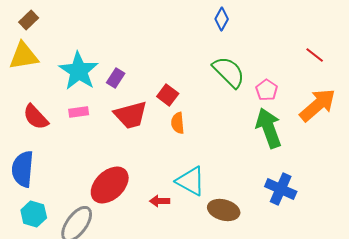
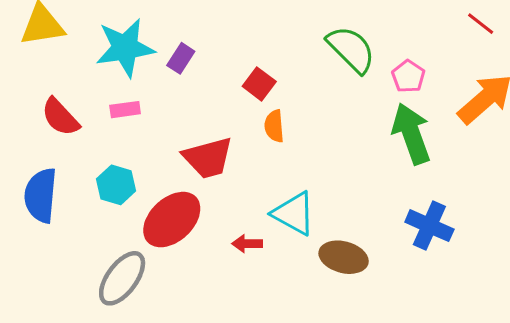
cyan star: (79, 71) -> (125, 48), turned 30
red trapezoid: (131, 115) -> (208, 158), moved
cyan hexagon: (34, 214) -> (116, 185), moved

